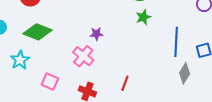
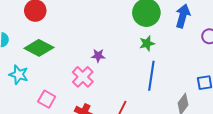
blue line: (176, 42) -> (151, 76), moved
cyan star: (20, 60) -> (19, 75), turned -30

